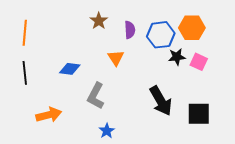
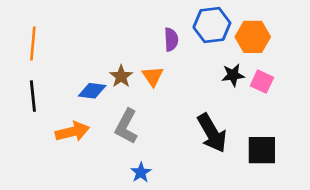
brown star: (99, 21) -> (121, 76), moved
blue hexagon: (161, 35) -> (212, 25), moved
orange arrow: (49, 115) -> (72, 132), moved

